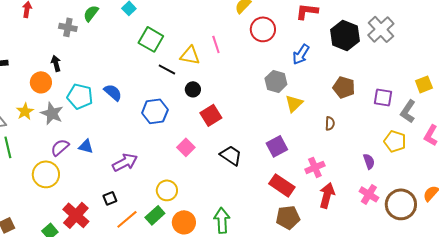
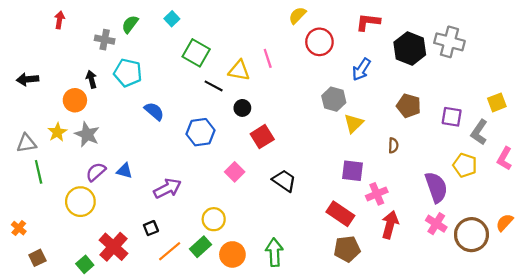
gray cross: (381, 29) -> (449, 42), turned -32
cyan pentagon: (80, 96) -> (128, 73), moved
purple square: (277, 146) -> (353, 171), moved, turned 35
purple semicircle: (369, 161) -> (436, 187), size x1.8

